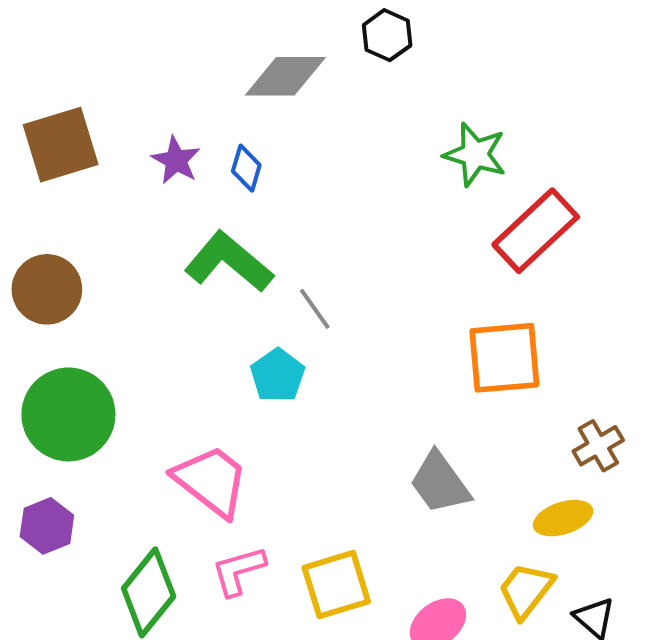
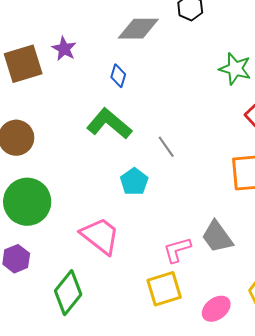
purple star: (176, 160) -> (64, 49), moved
gray line: (315, 309) -> (166, 147), moved
pink L-shape: (239, 571) -> (177, 250), moved

